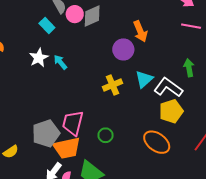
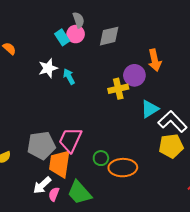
pink circle: (75, 14) -> (76, 34), moved
yellow cross: (113, 85) -> (118, 89), moved
orange ellipse: (157, 142) -> (123, 168), moved, turned -48
orange trapezoid: (67, 148) -> (60, 164), turned 100

